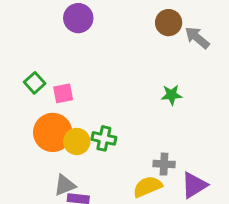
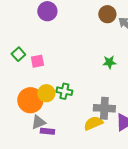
orange circle: (53, 132) -> (30, 100), moved
gray cross: (164, 164) -> (104, 108), size x1.5

